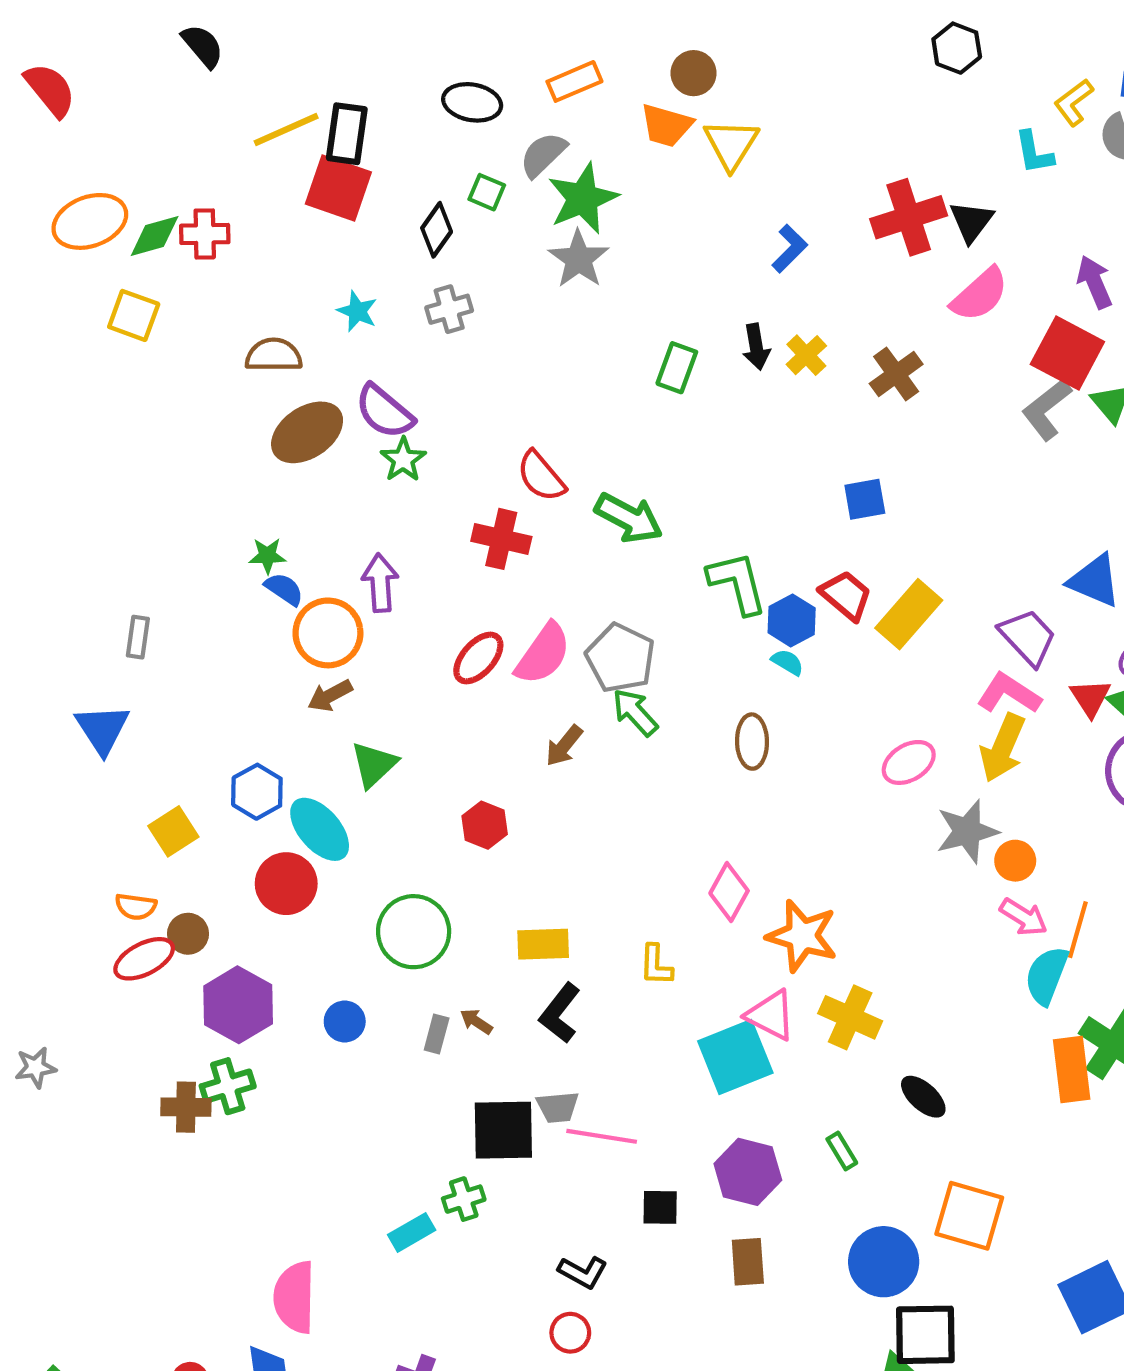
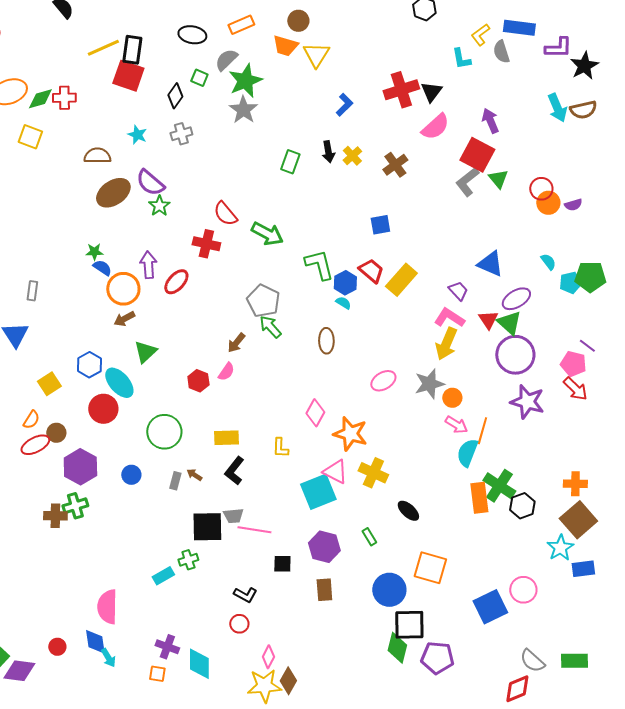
purple trapezoid: (1028, 637) -> (458, 291), size x0.7
pink semicircle: (543, 654) -> (226, 372), moved, size x0.6
red ellipse: (478, 658) -> (176, 282), moved
pink ellipse: (909, 762) -> (383, 381), moved
orange semicircle: (136, 907) -> (31, 420), turned -66

